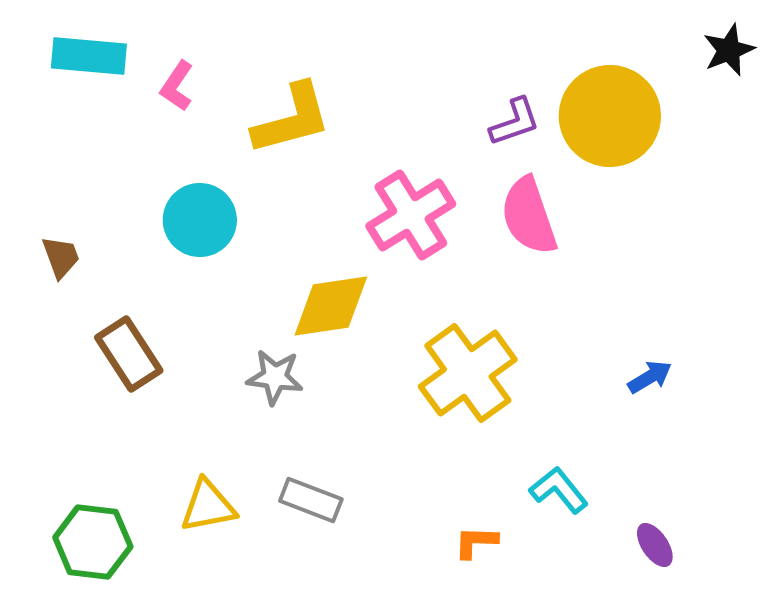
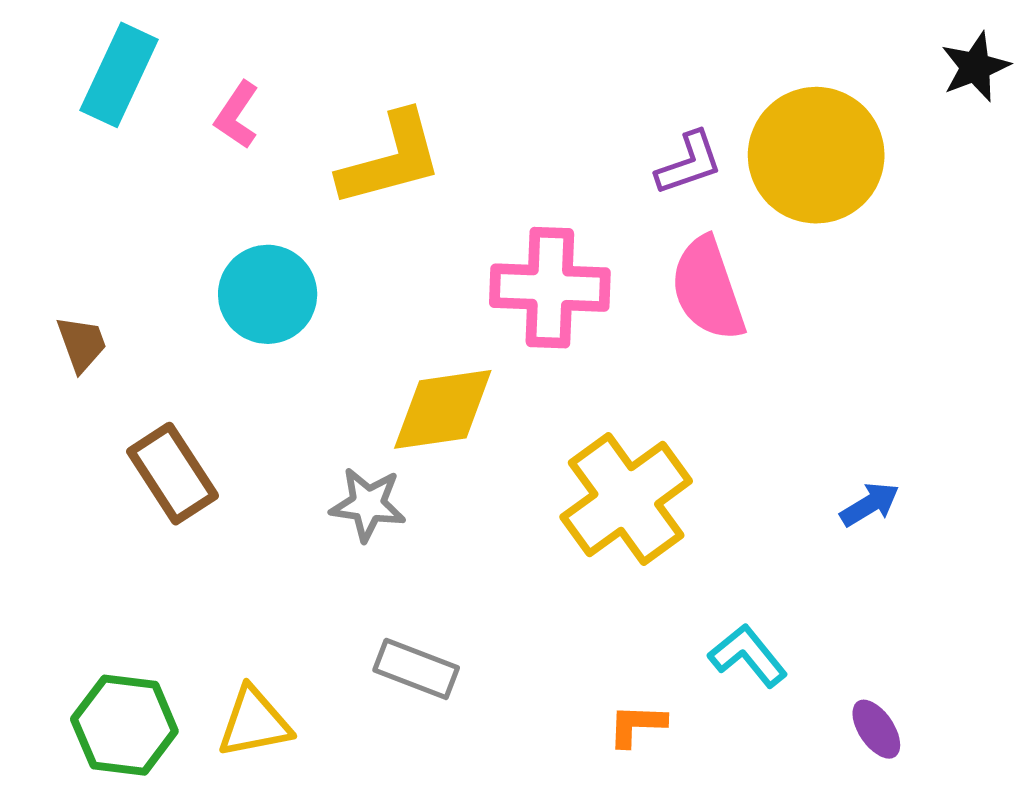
cyan rectangle: (89, 56) -> (119, 75), turned -70
pink cross: (411, 215) -> (550, 288), turned 34
yellow triangle: (208, 506) -> (254, 722), moved

